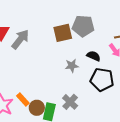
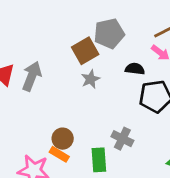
gray star: (72, 66) -> (90, 79), moved
brown circle: (37, 108) -> (63, 139), moved

